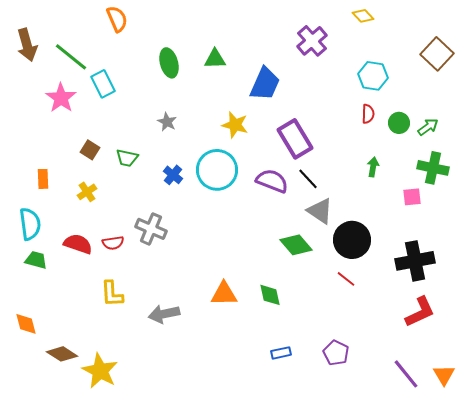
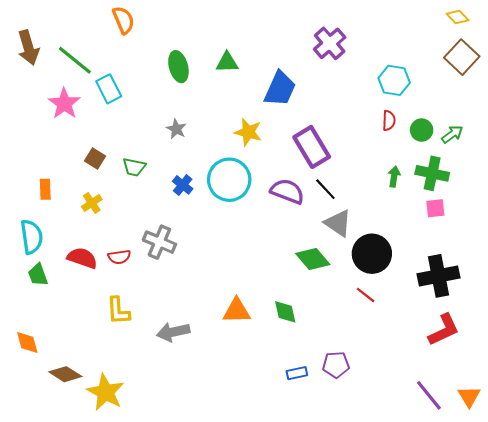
yellow diamond: (363, 16) -> (458, 17), moved
green cross: (433, 168) -> (432, 173), moved
green trapezoid: (36, 260) -> (38, 275), turned -125
purple pentagon: (336, 353) -> (336, 365), moved, turned -30

